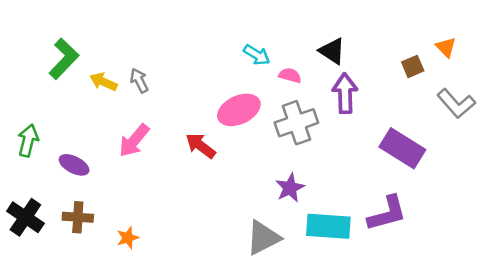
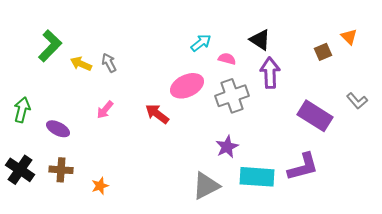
cyan arrow: (257, 55) -> (201, 43), turned -70
gray L-shape: (456, 104) -> (357, 101), moved, size x0.7
pink arrow: (134, 141) -> (105, 110), size x0.7

